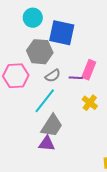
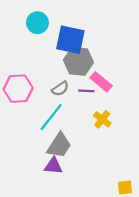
gray hexagon: (40, 52) -> (78, 61), moved
pink rectangle: (89, 70) -> (101, 82), turned -72

